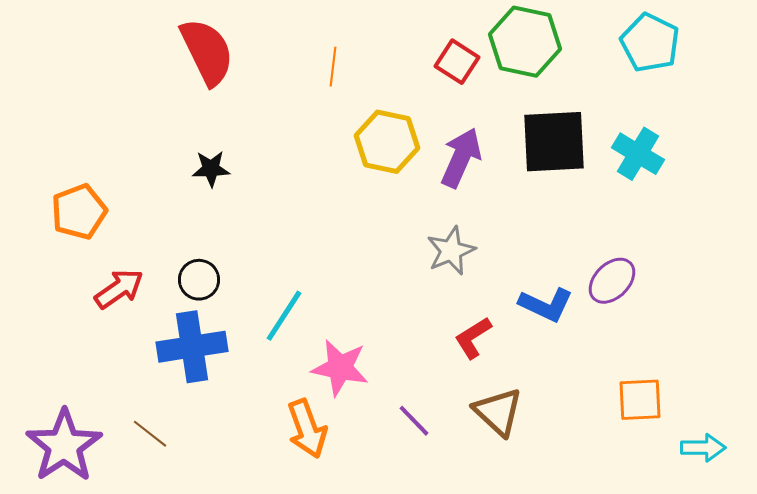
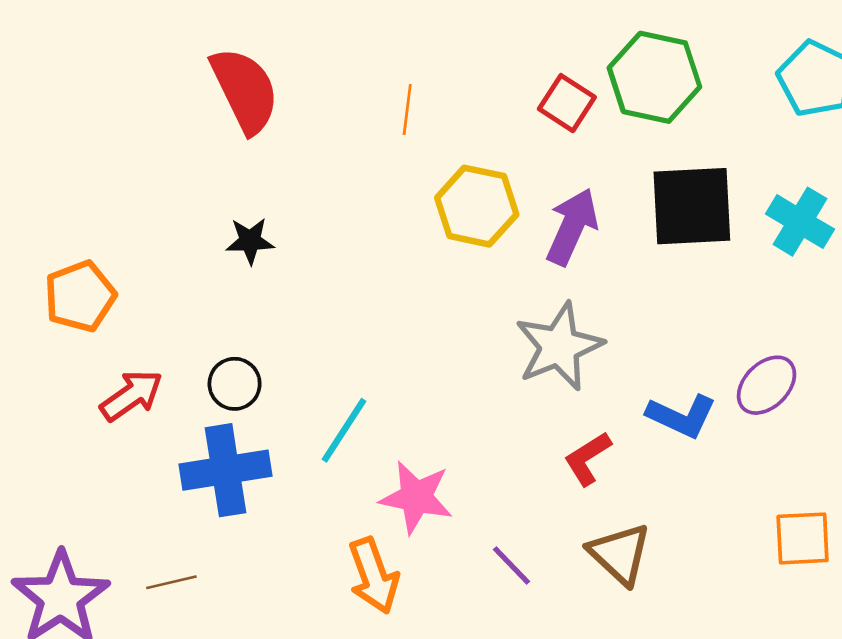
gray star: (451, 251) -> (559, 346), size x1.4
brown line: (150, 434) -> (171, 582), turned -51

